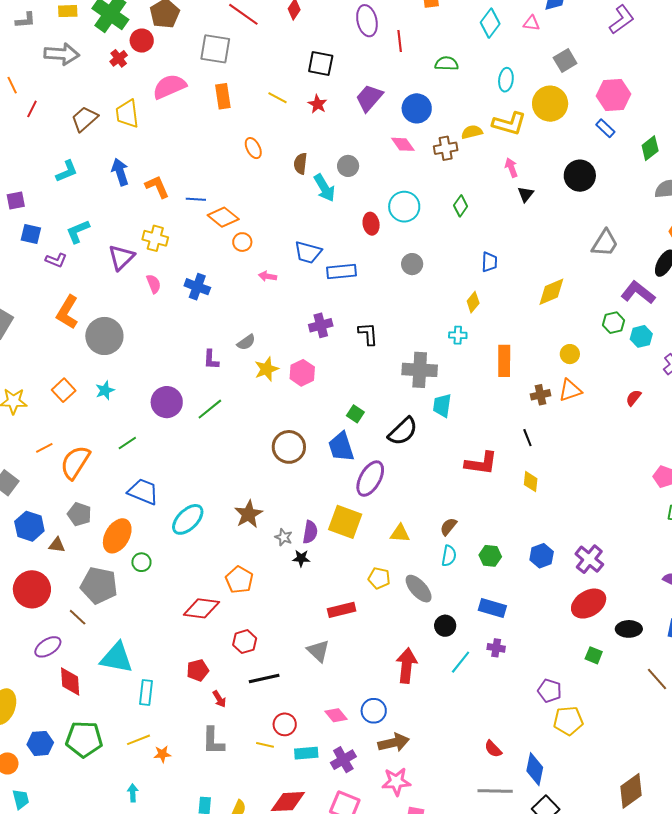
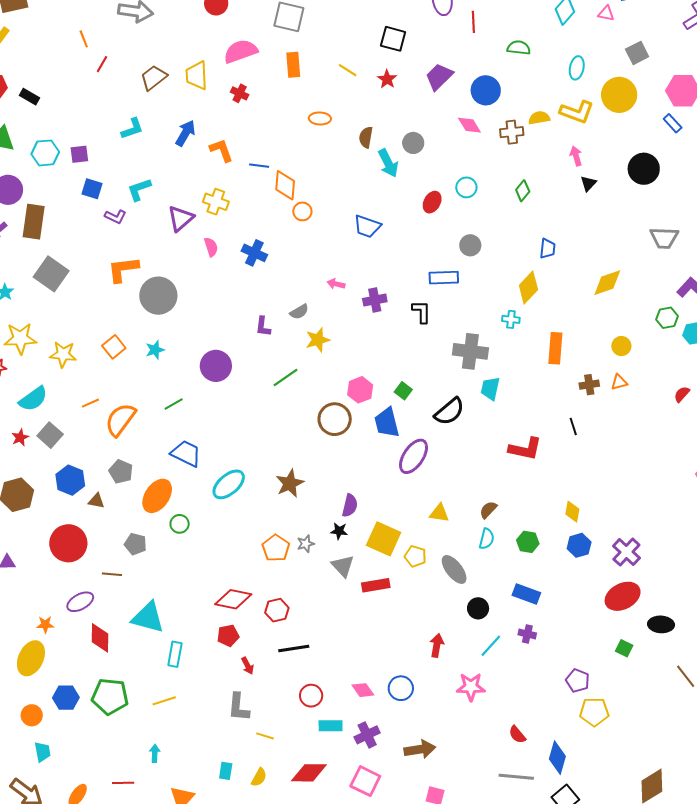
red cross: (119, 58) -> (240, 93), moved, turned -30
orange ellipse: (253, 148) -> (320, 118), turned -65
blue arrow: (120, 172) -> (185, 133), turned 44
cyan circle: (404, 207) -> (466, 187), size x0.7
orange diamond: (223, 217) -> (285, 185), turned 52
red ellipse: (371, 224) -> (432, 202), turned 35
gray trapezoid: (605, 243) -> (664, 238), turned 56
blue rectangle: (341, 271) -> (444, 278), moved
pink arrow: (268, 276) -> (336, 284), moved
yellow diamond: (473, 302) -> (528, 288), size x1.5
orange L-shape: (67, 312) -> (123, 269), turned 48
pink hexagon: (302, 373) -> (360, 390), moved
orange triangle: (570, 390) -> (619, 382), size x0.7
green line: (210, 409) -> (286, 377), moved
yellow diamond: (531, 482) -> (572, 512), moved
yellow square: (345, 522) -> (384, 539), moved
gray star: (284, 537) -> (306, 544), moved, turned 30
gray pentagon: (99, 585) -> (135, 544), size x0.6
red diamond: (201, 608) -> (233, 599), moved
brown line: (78, 617) -> (112, 574), turned -42
gray triangle: (318, 651) -> (343, 566), moved
red arrow: (407, 666) -> (437, 645), size x0.7
brown arrow: (394, 743) -> (420, 749), moved
yellow line: (265, 745) -> (265, 736), moved
orange star: (162, 754) -> (45, 625), moved
pink star: (396, 782) -> (471, 687), moved

